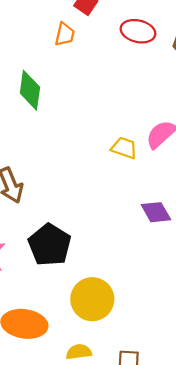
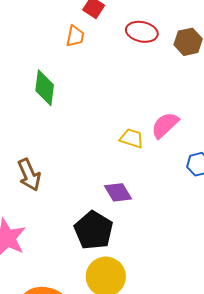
purple diamond: (156, 212) -> (118, 192), moved
black pentagon: (50, 245) -> (94, 230), moved

